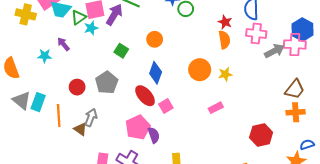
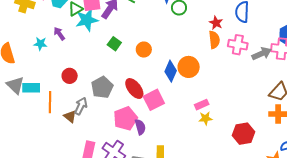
cyan star: (91, 28) -> (87, 20), size x1.6
pink cross: (256, 33) -> (238, 45), moved
orange circle: (155, 39) -> (144, 50), moved
blue diamond: (156, 73) -> (171, 71), moved
yellow star: (225, 74) -> (205, 118), moved
gray pentagon: (107, 83) -> (102, 87), moved
cyan rectangle: (38, 102) -> (31, 88), turned 66
pink square: (166, 106) -> (154, 100), size x1.5

